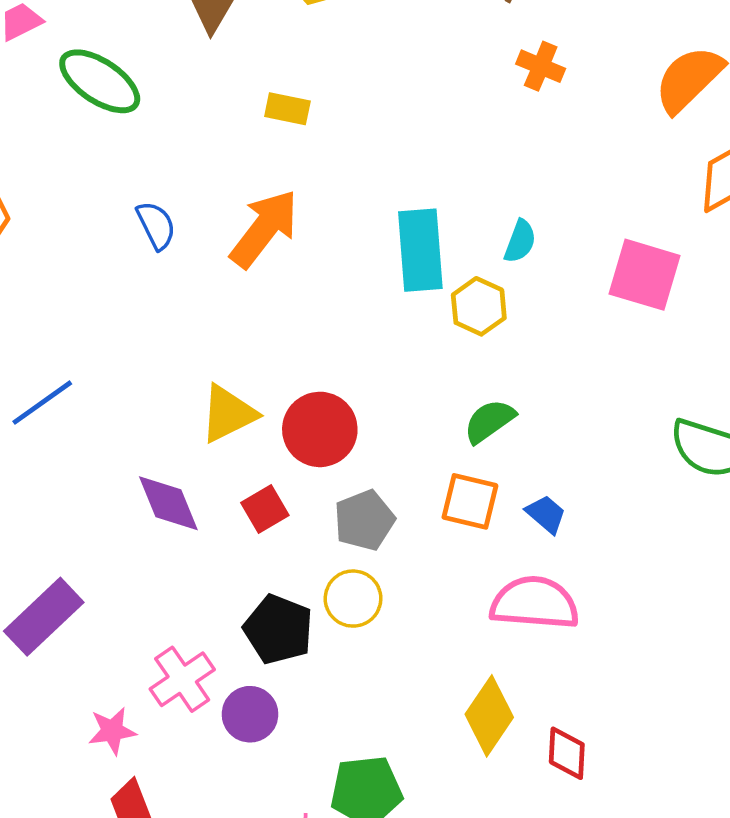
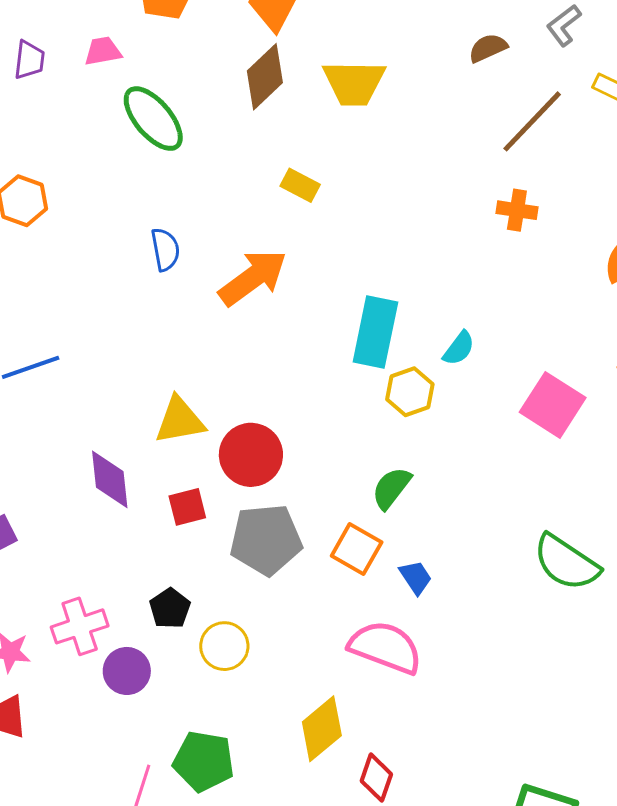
orange cross: (541, 66) -> (517, 210), turned -30
green semicircle: (489, 421) -> (391, 488), turned -33
gray pentagon: (364, 520) -> (266, 540), size x1.4
yellow circle: (353, 599) -> (224, 646), moved
black pentagon: (278, 629) -> (170, 608), size x0.7

